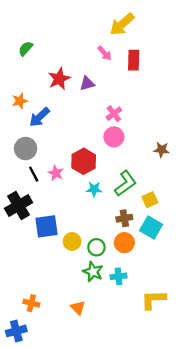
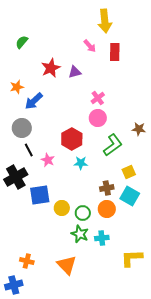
yellow arrow: (122, 24) -> (105, 21), turned -55
pink star: (56, 173) -> (48, 160), moved
green L-shape: (125, 183) -> (113, 145), moved
orange triangle: (78, 308) -> (67, 265), size x1.5

